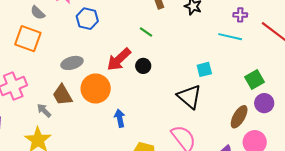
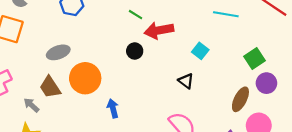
red arrow: (119, 59) -> (159, 30), moved, turned 36
cyan square: (204, 69) -> (200, 51), turned -35
black triangle: (189, 97) -> (186, 81), size x0.6

